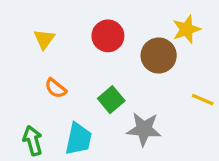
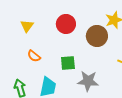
green square: (111, 100) -> (68, 63), turned 35

